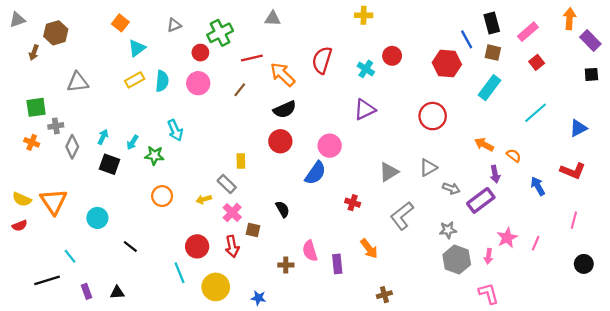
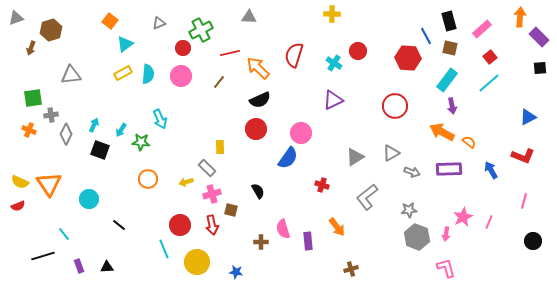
cyan line: (536, 113) -> (489, 83), moved
orange arrow: (484, 145) -> (442, 132), size x1.4
purple arrow: (495, 174) -> (452, 106), moved
purple rectangle: (481, 200) -> (449, 169), moved, turned 35
pink cross: (232, 212) -> (212, 194), turned 30

